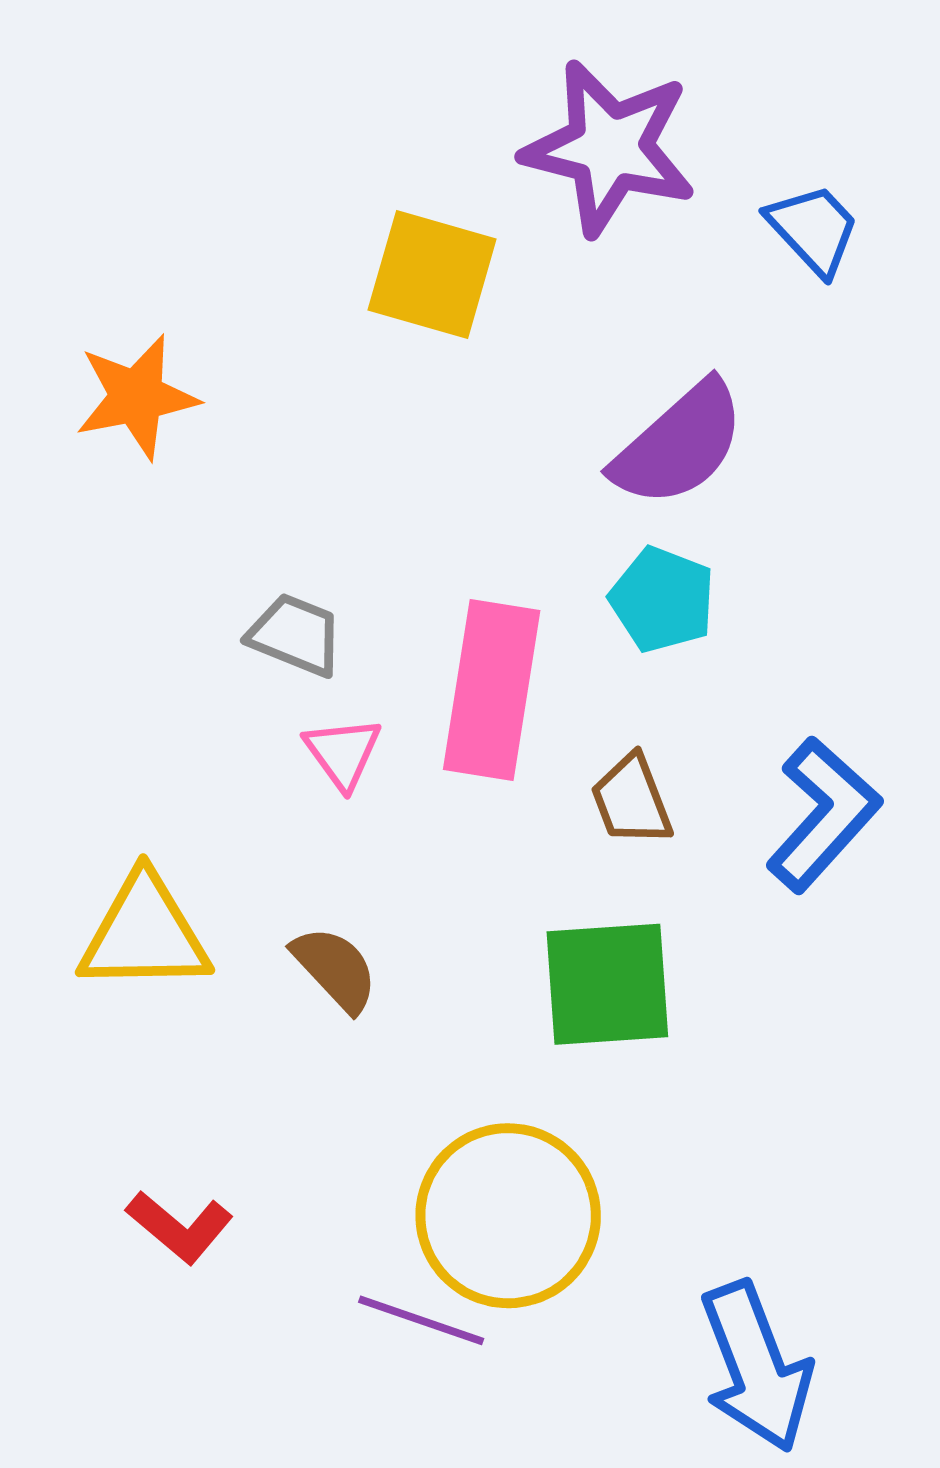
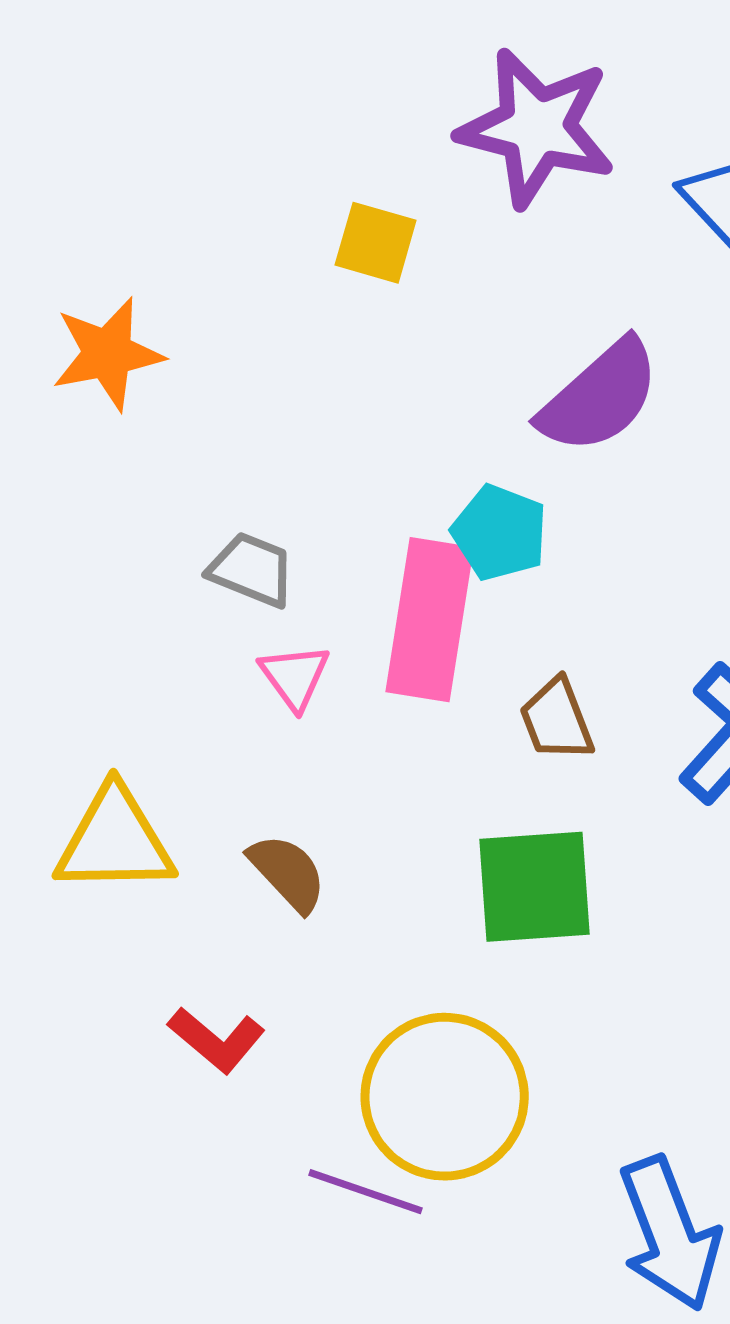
yellow square: (432, 274) -> (376, 243), size x0.7
cyan pentagon: (662, 600) -> (500, 533), moved
red L-shape: (180, 1227) -> (217, 1040), moved

